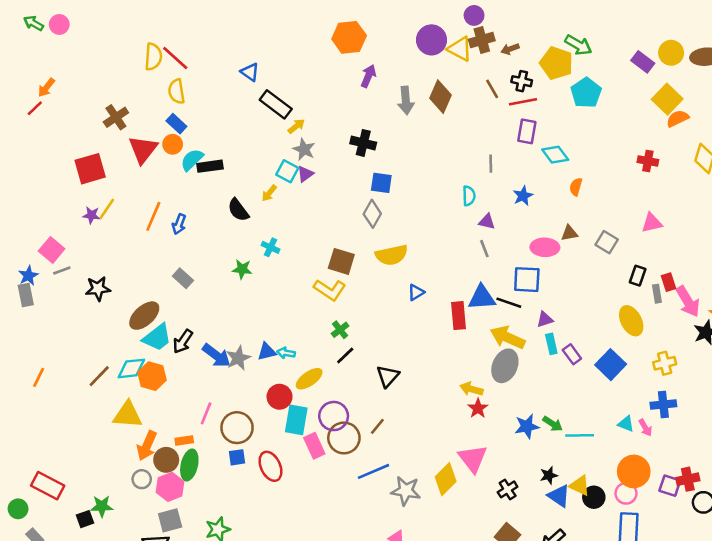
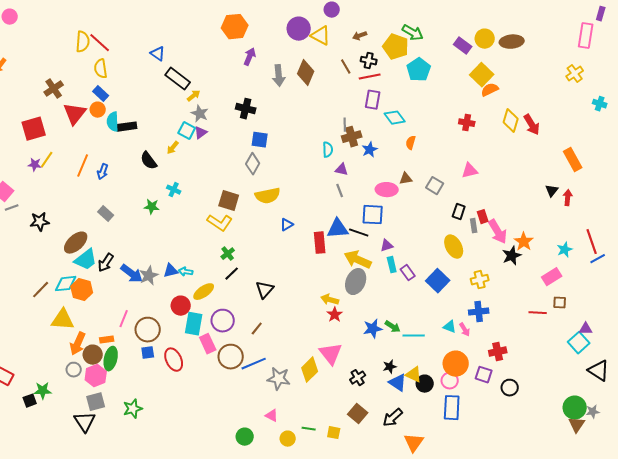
brown cross: (482, 40) -> (352, 137), moved
cyan semicircle: (192, 160) -> (113, 122), turned -48
brown circle: (344, 438) -> (231, 357), moved
red cross: (688, 479) -> (498, 352), moved

